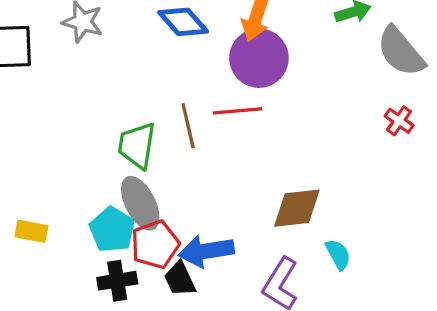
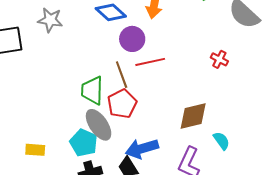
purple circle: (259, 58) -> (132, 39), moved, size x0.7
red cross: (399, 121) -> (219, 59), moved
red pentagon: (155, 244) -> (122, 104), moved

